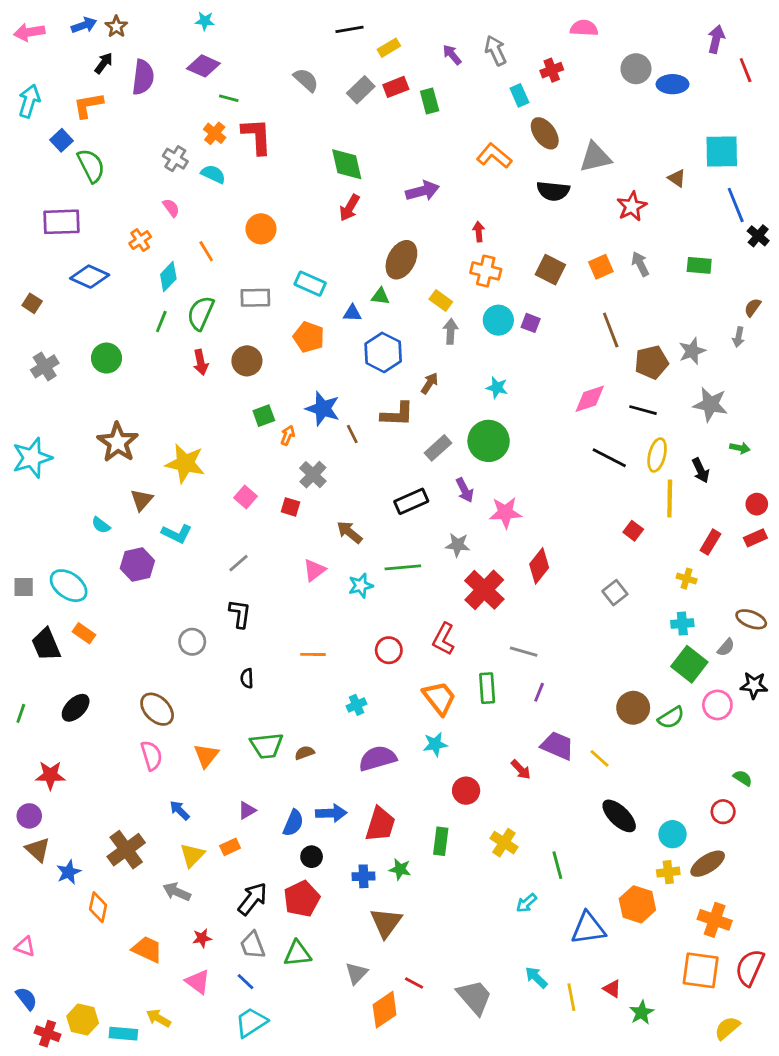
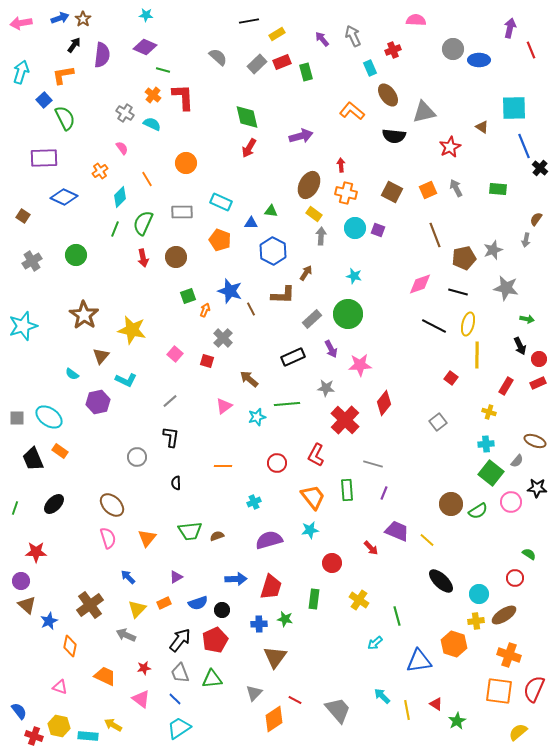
brown ellipse: (401, 260) -> (309, 185), moved
black arrow: (701, 470) -> (520, 346), moved
blue semicircle: (293, 823) -> (198, 603), moved, turned 48
pink triangle: (25, 947) -> (60, 687), moved

